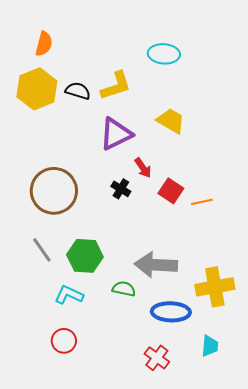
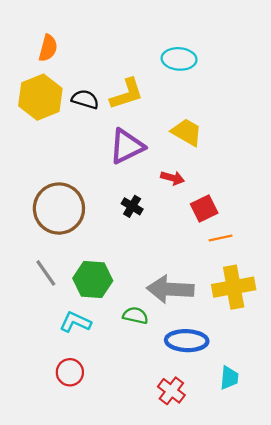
red arrow: (143, 168) -> (172, 178), moved, turned -40
red square: (171, 191) -> (204, 209), moved, turned 30
orange line: (202, 202) -> (221, 238), moved
yellow cross: (215, 287) -> (234, 287), moved

